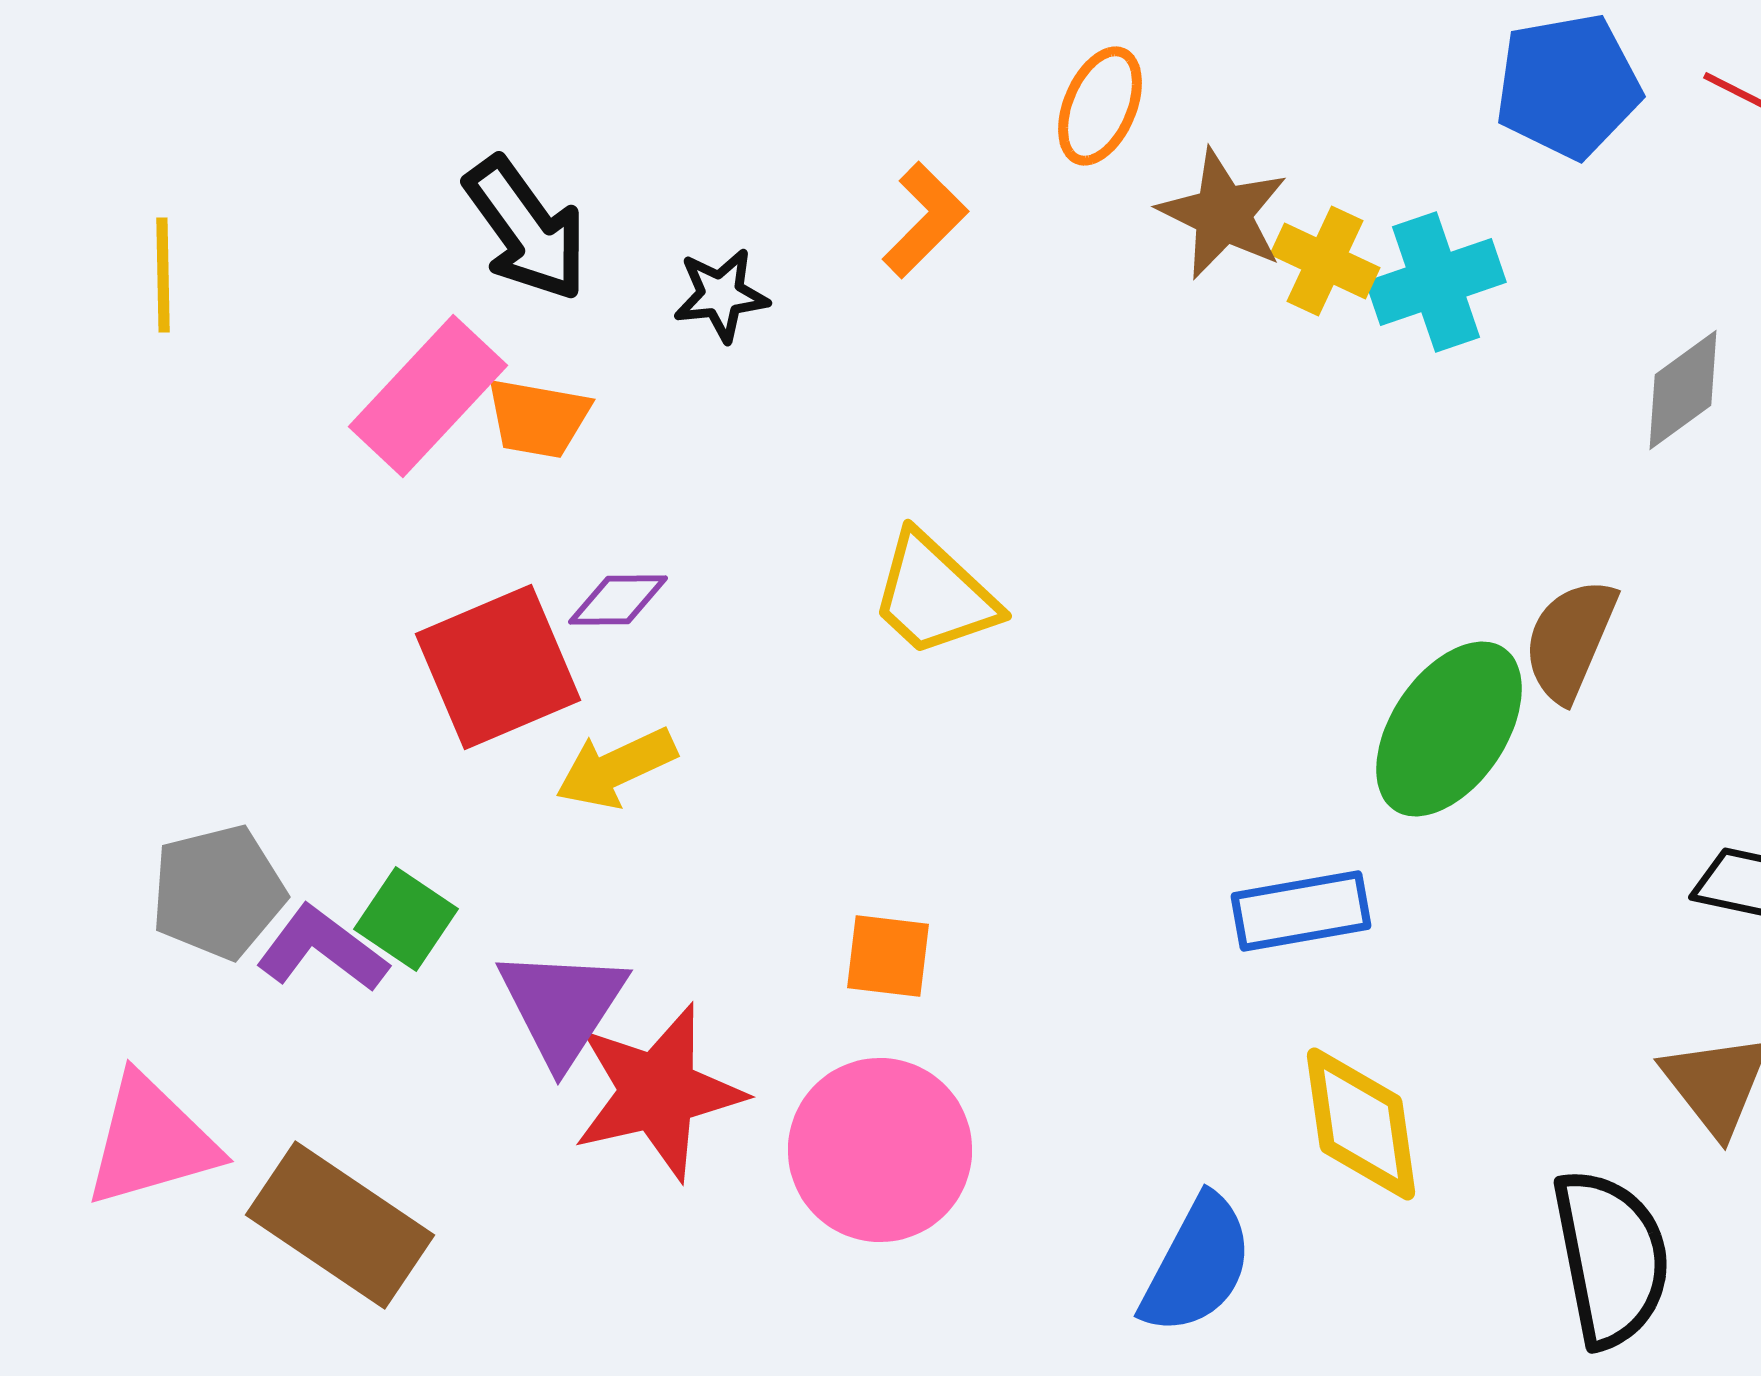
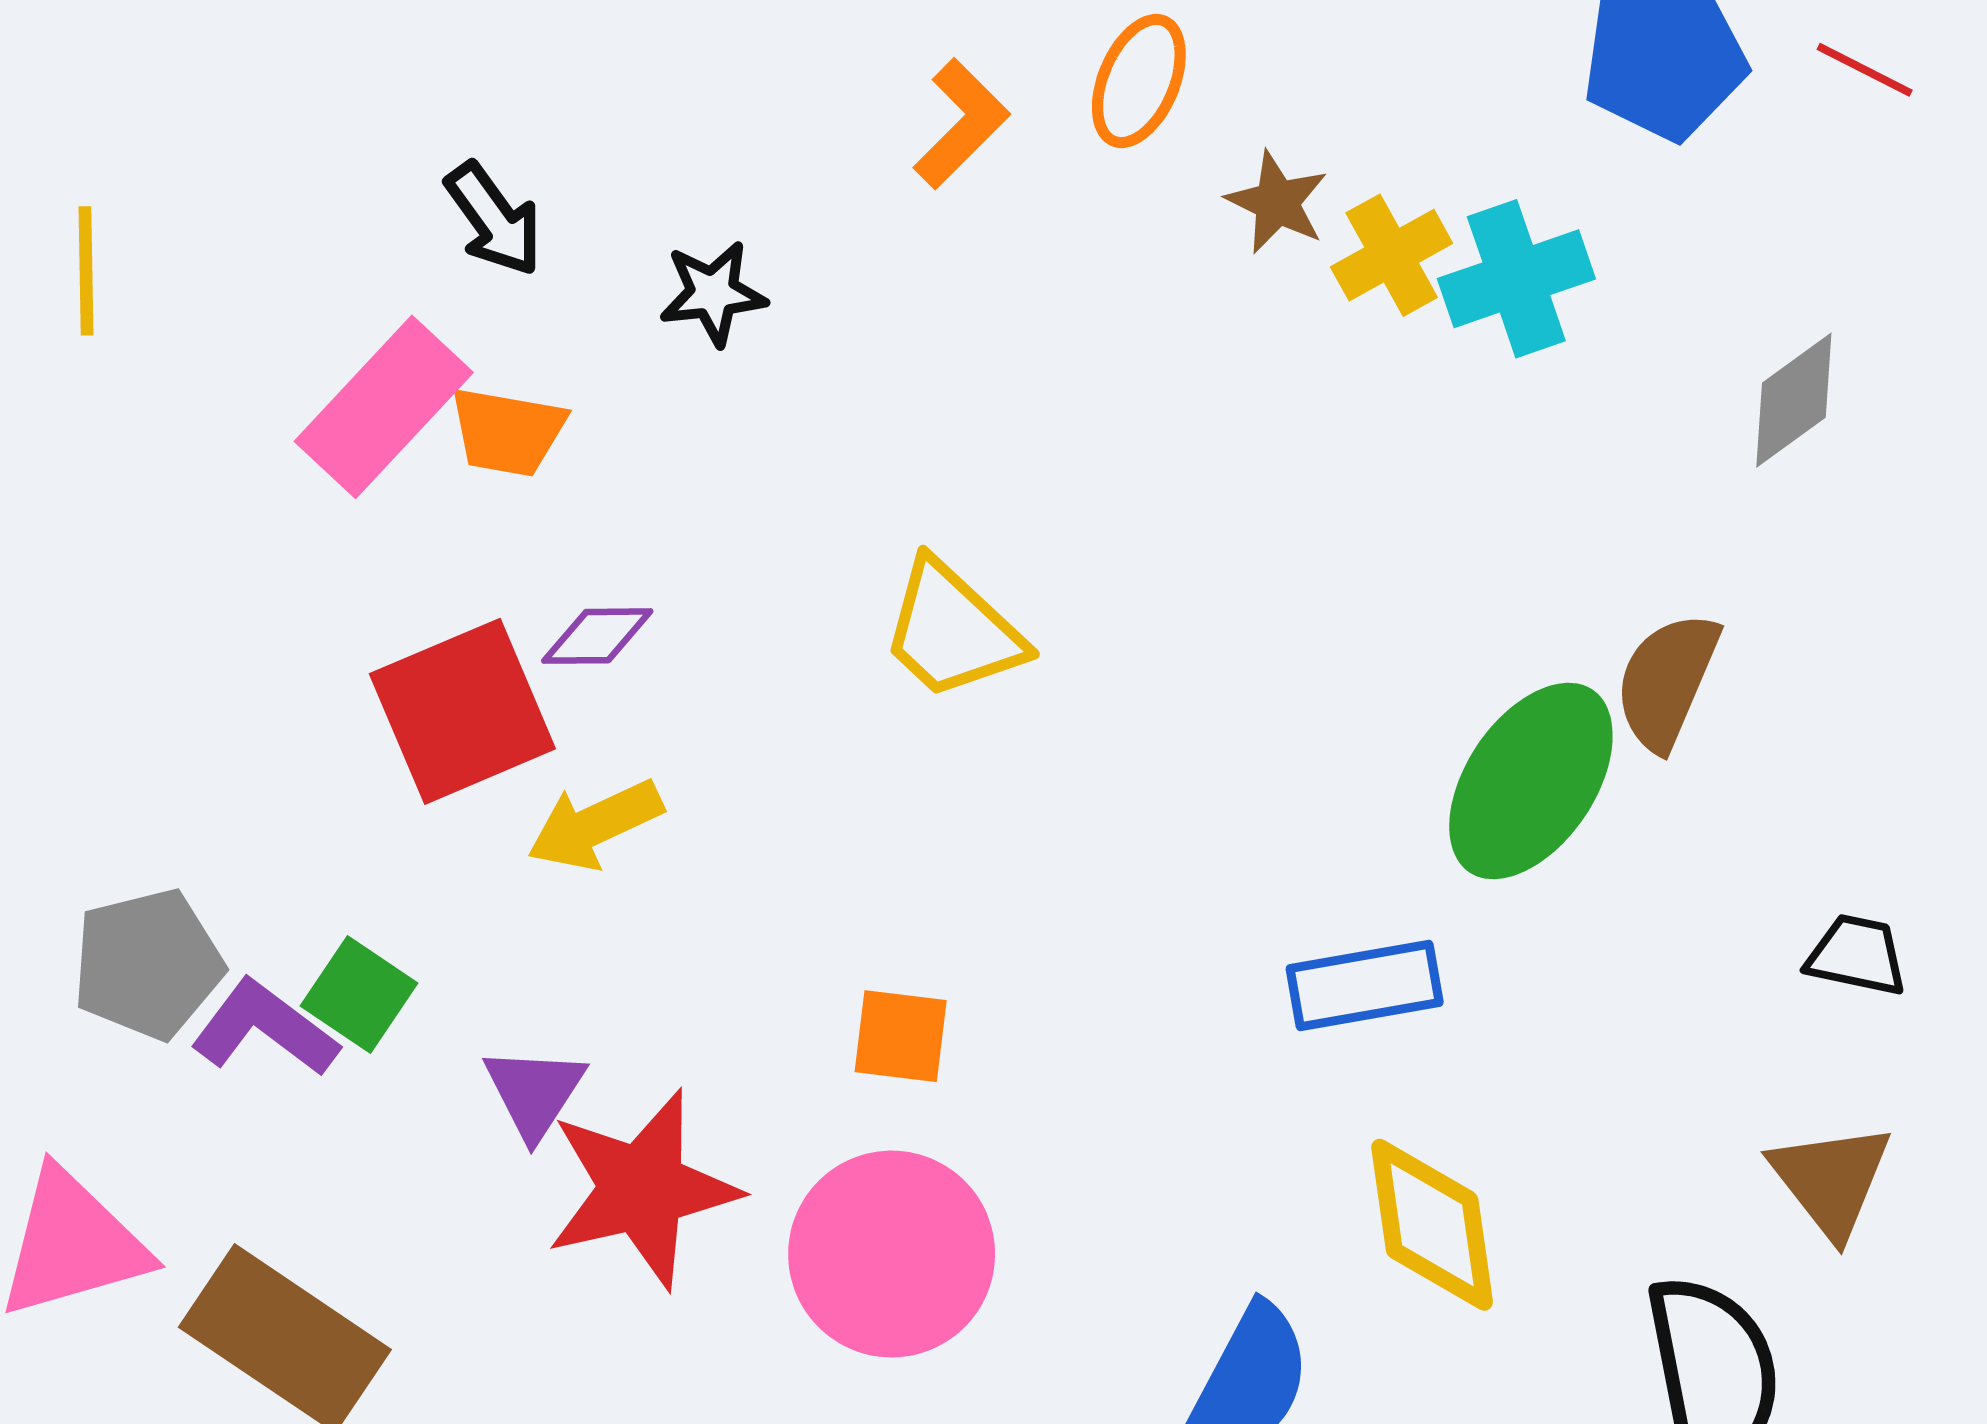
brown star: (1223, 214) -> (1277, 202), size x0.7
orange L-shape: (925, 220) -> (961, 124), moved
black arrow: (526, 229) -> (494, 219), size x0.7
yellow cross: (1325, 261) -> (1392, 255), turned 36
purple triangle: (562, 1006) -> (534, 1092), size x0.7

